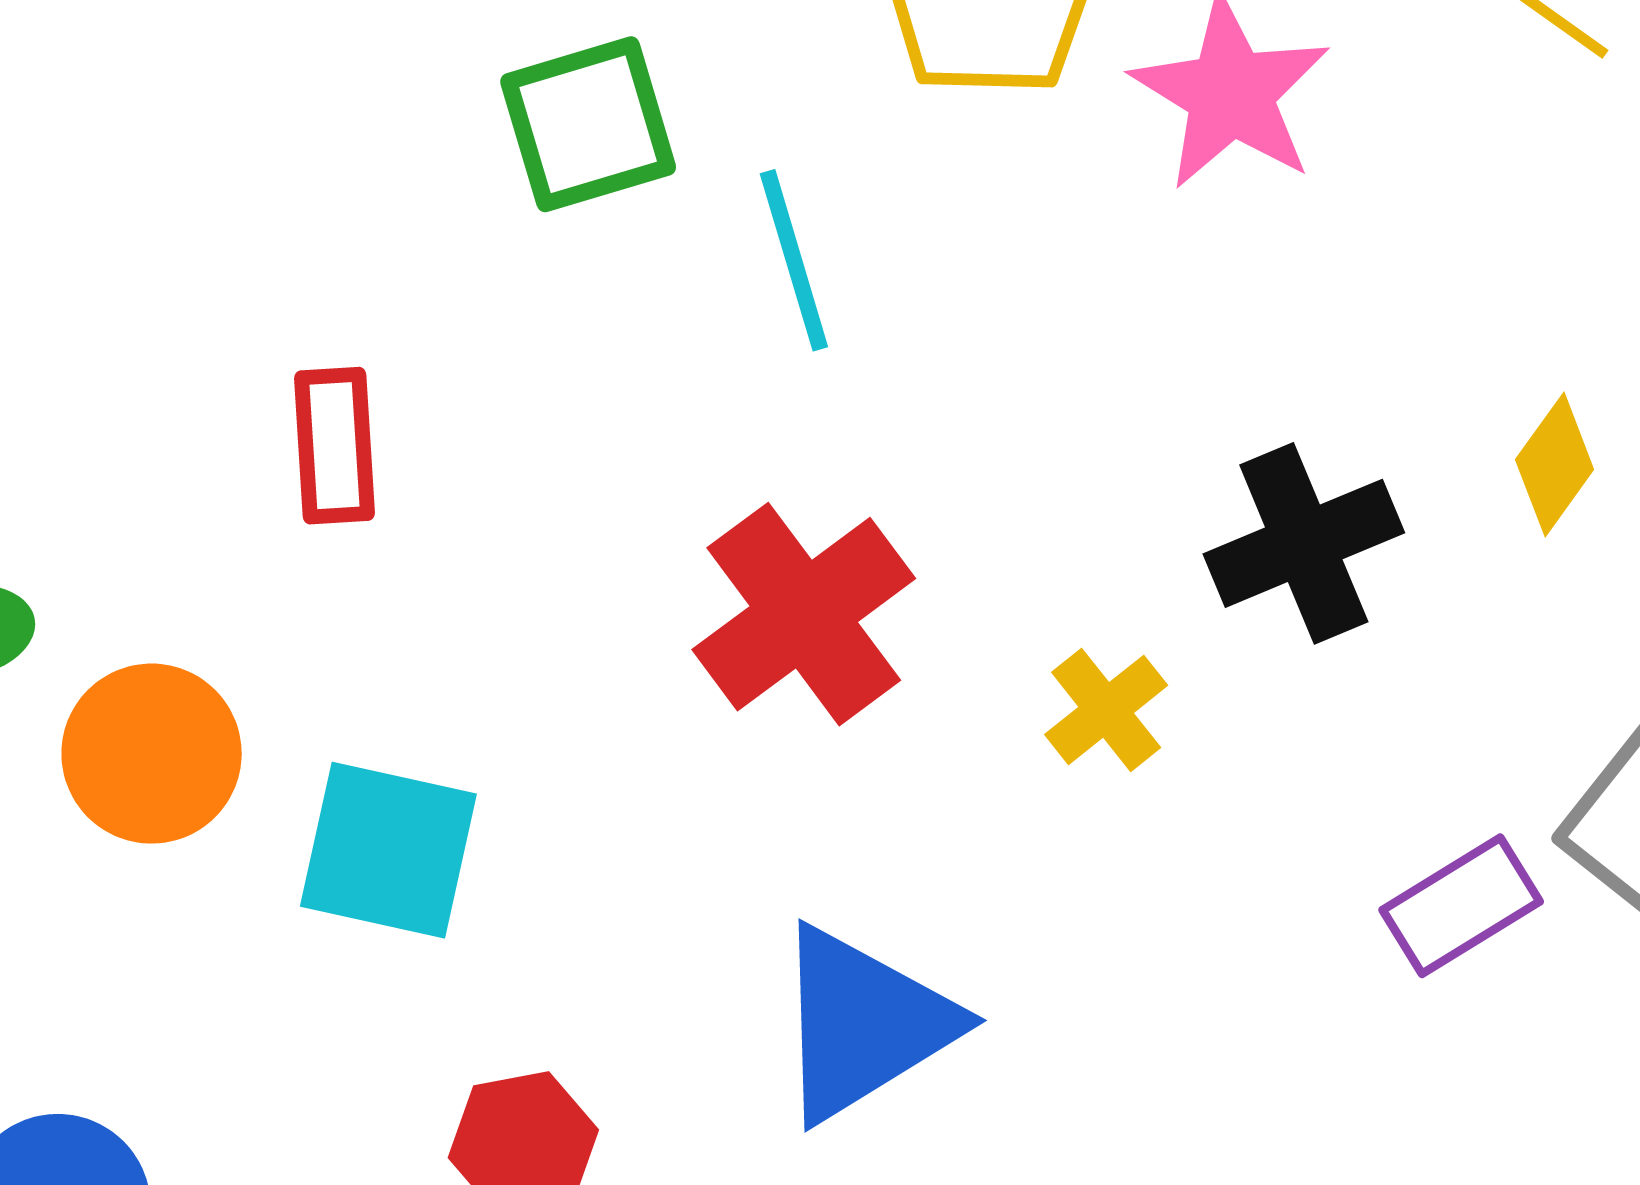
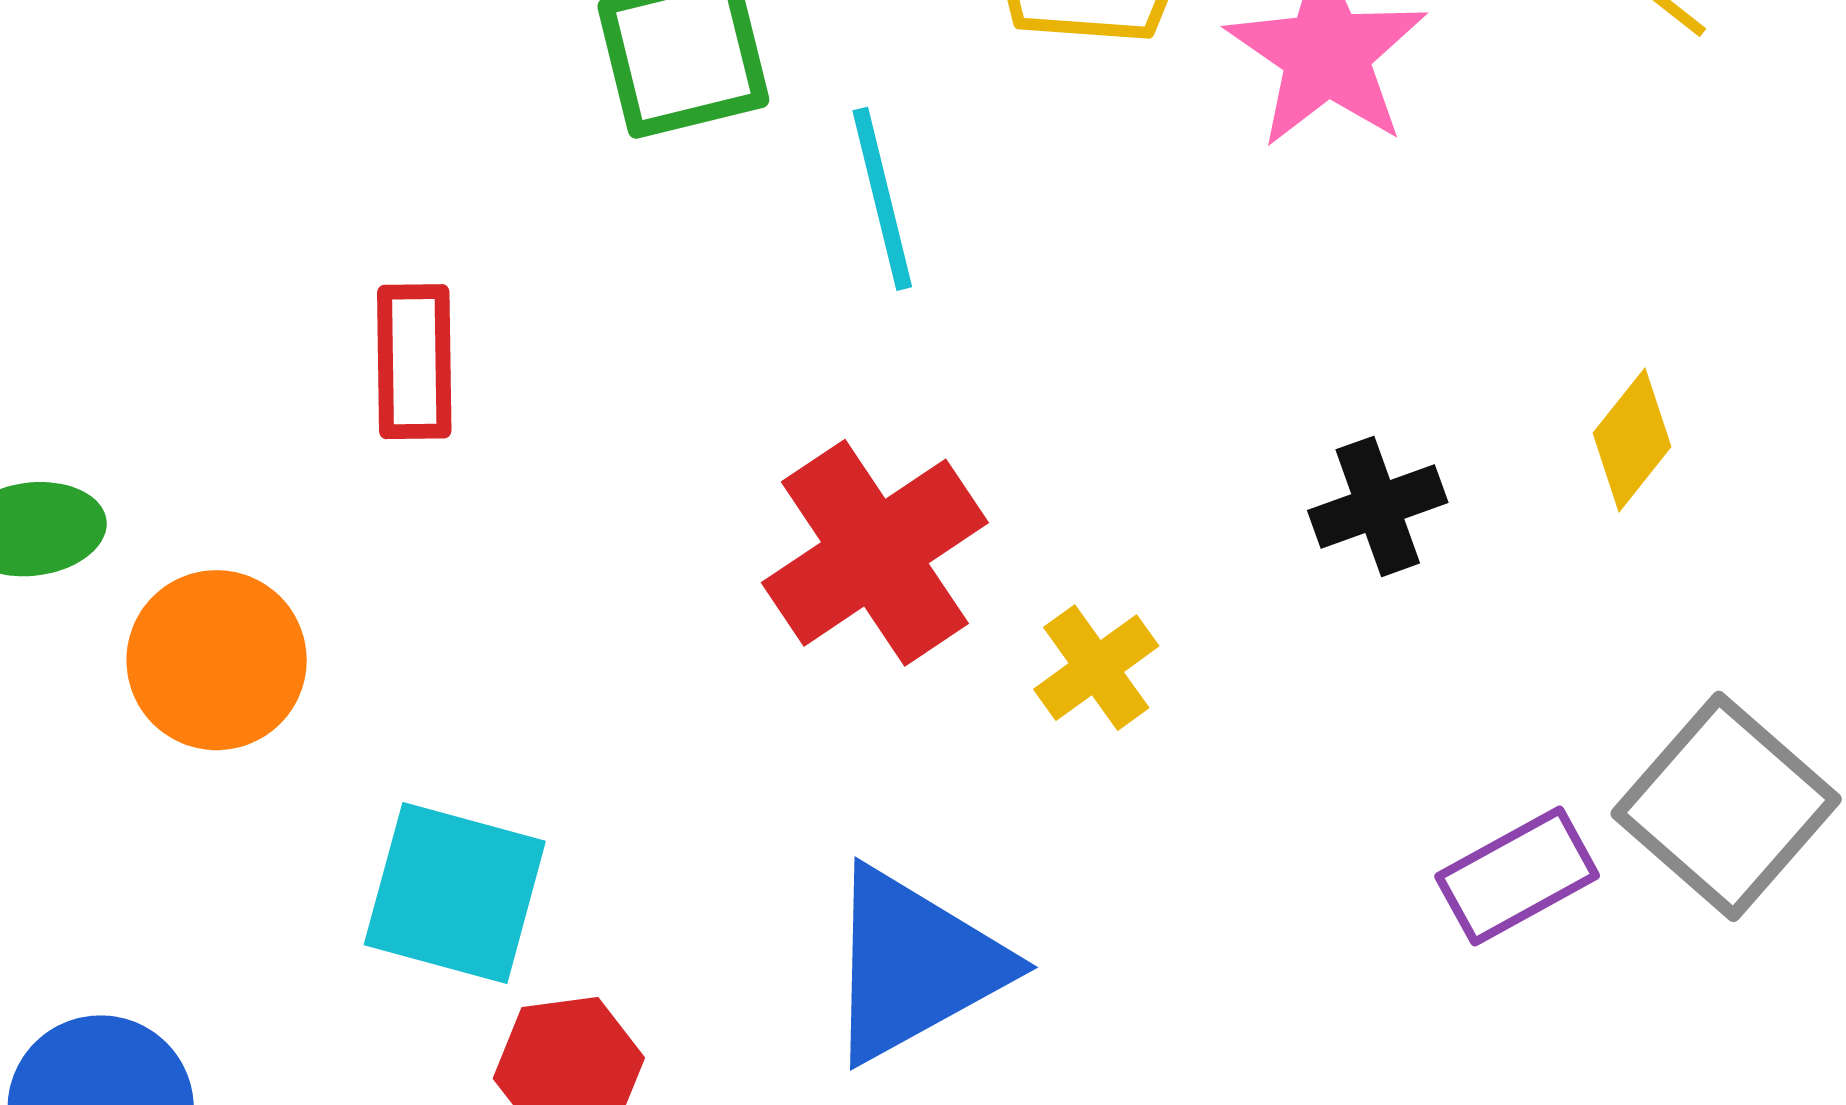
black cross: (1304, 543) -> (1378, 506), size x0.7
yellow cross: (1106, 710) -> (1096, 668), moved
cyan square: (388, 850) -> (455, 893), moved

